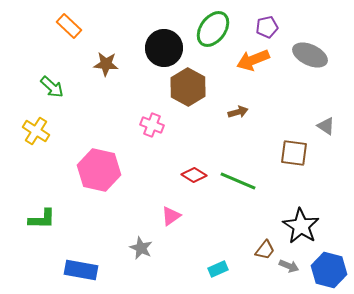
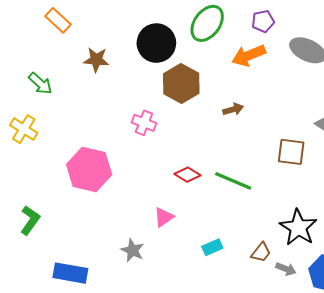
green L-shape: (42, 219) -> (30, 220), turned -56
cyan rectangle: (218, 269) -> (212, 247), moved

